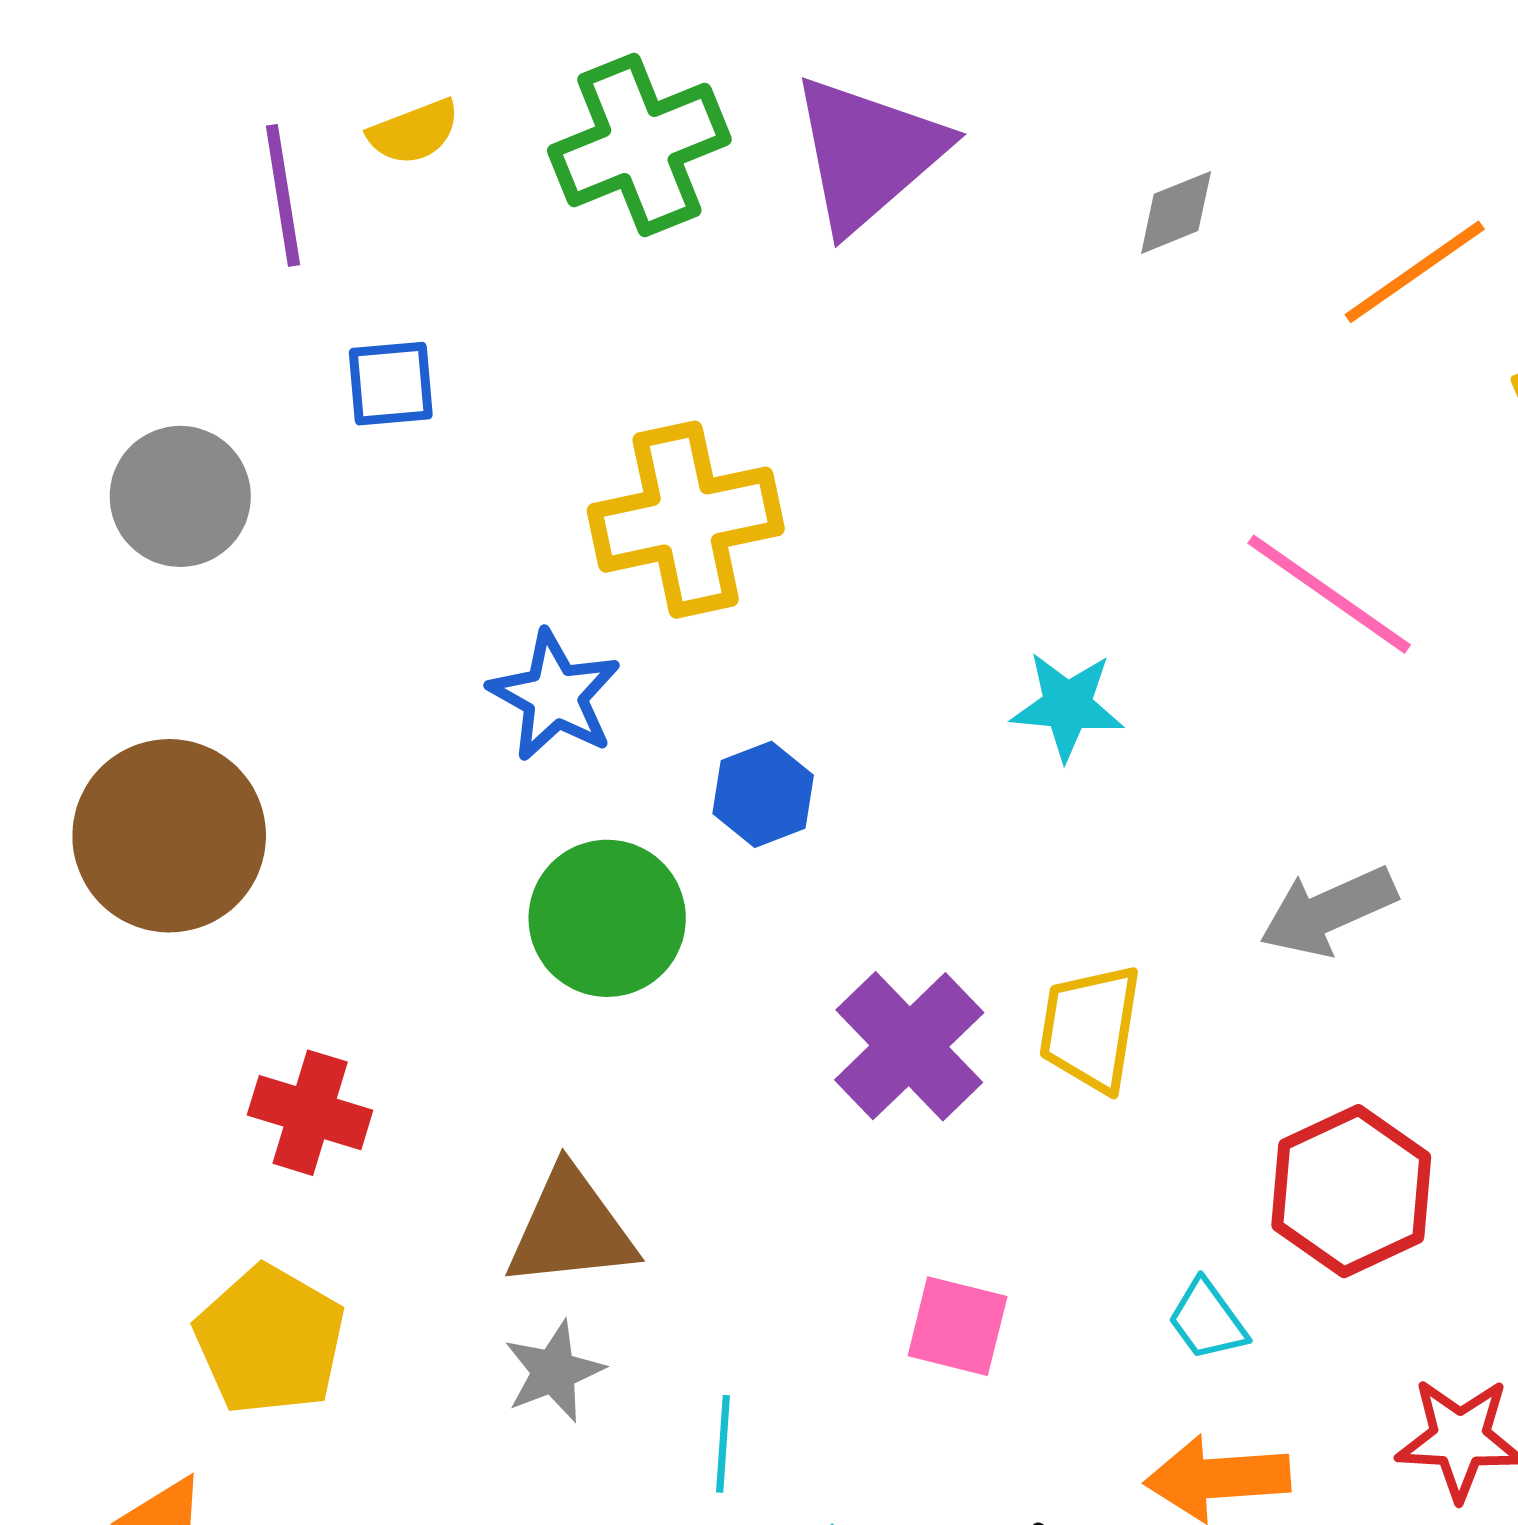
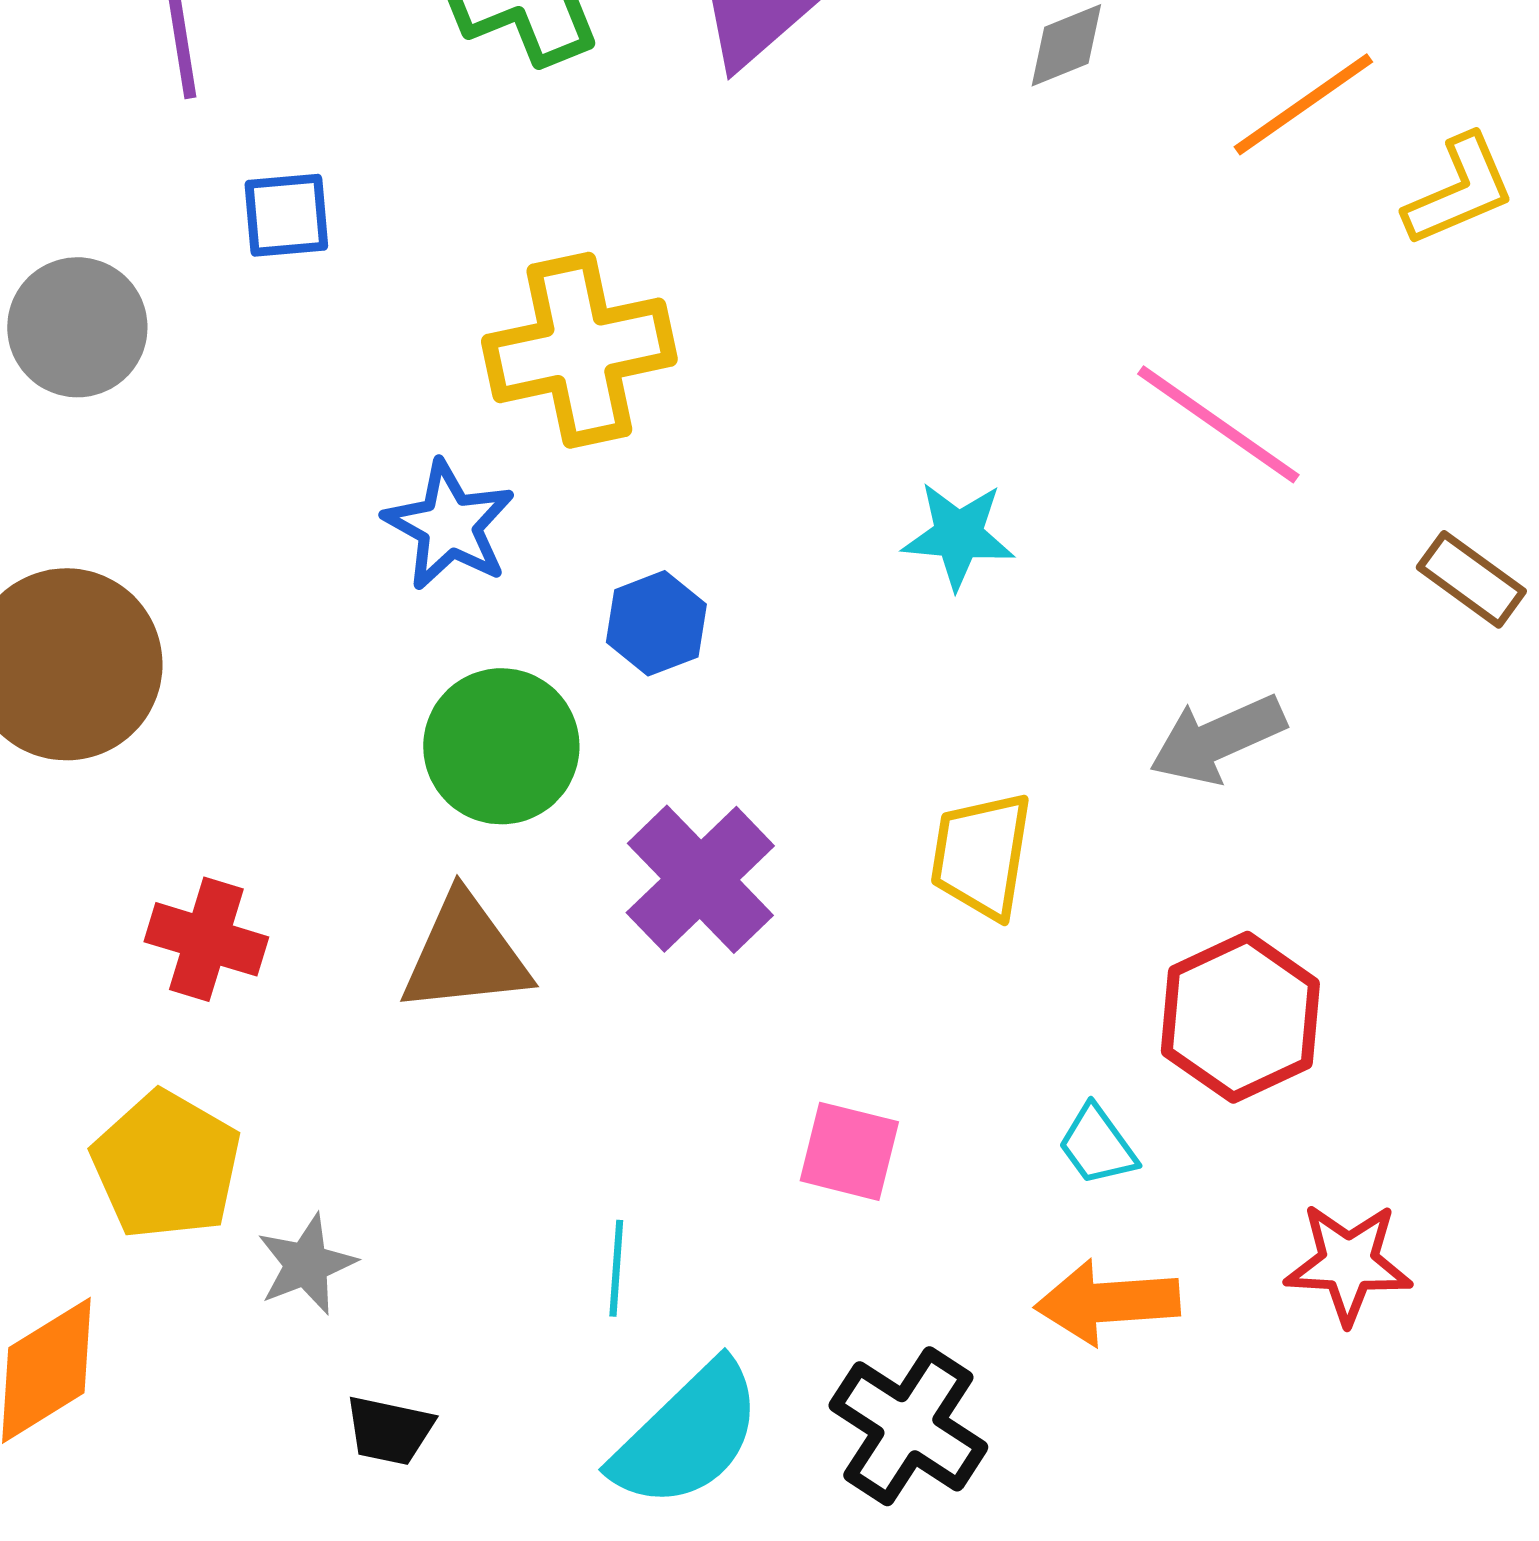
purple cross: (909, 1046) -> (700, 879), moved
brown triangle: (571, 1228) -> (465, 954), moved
gray star: (554, 1371) -> (306, 1264), moved

